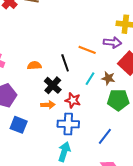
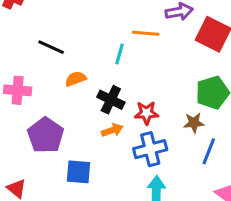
black line: (65, 63) -> (51, 47), moved, turned -30
brown star: (108, 78) -> (194, 123), moved
cyan line: (90, 79) -> (120, 54), moved

